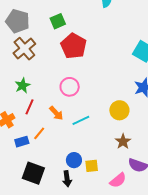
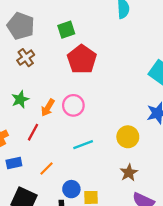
brown cross: (24, 49) -> (26, 58), size x0.7
red line: (30, 107) -> (33, 132), moved
orange arrow: (56, 113) -> (48, 108), moved, turned 70
orange line: (39, 133) -> (47, 169), moved

